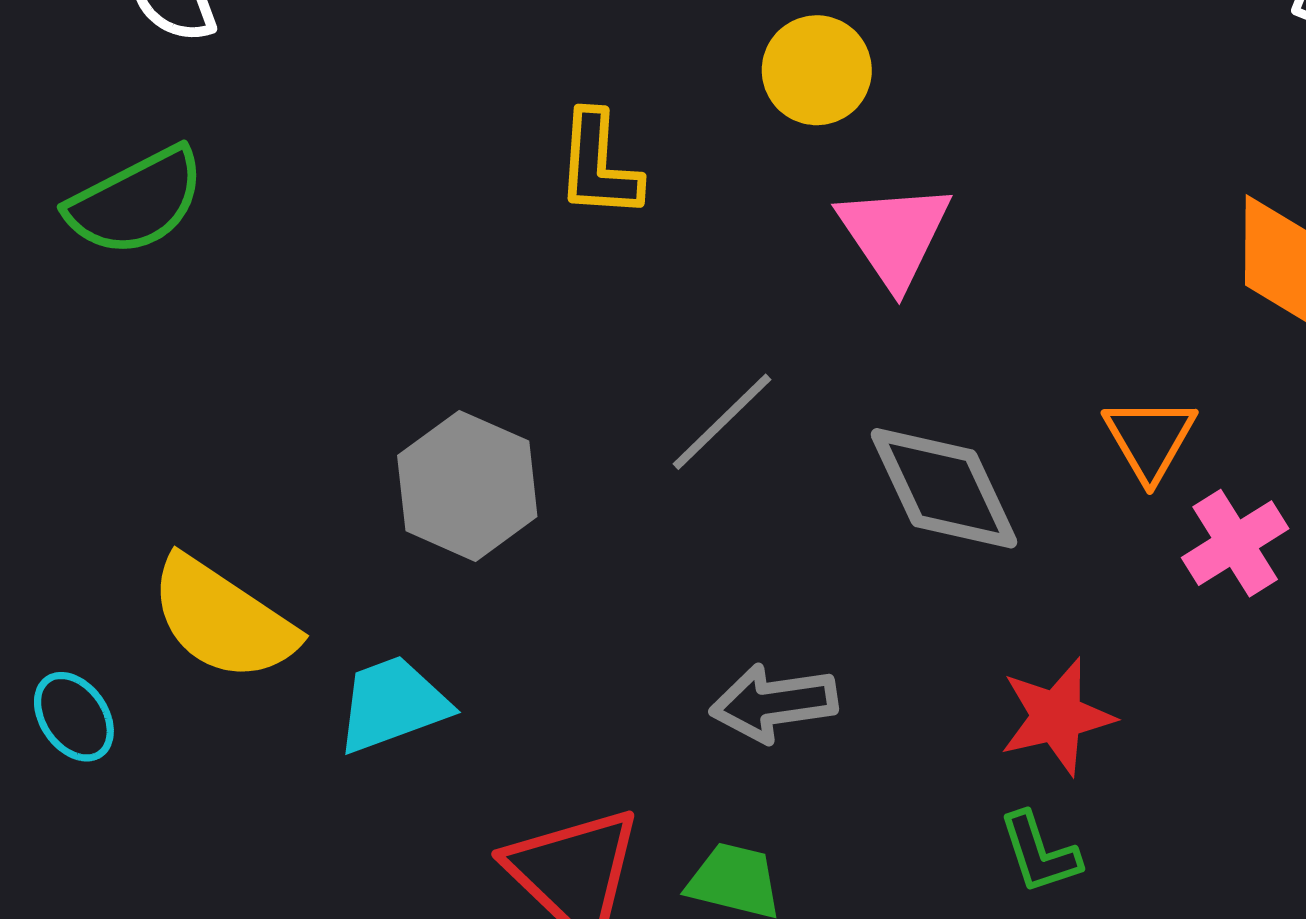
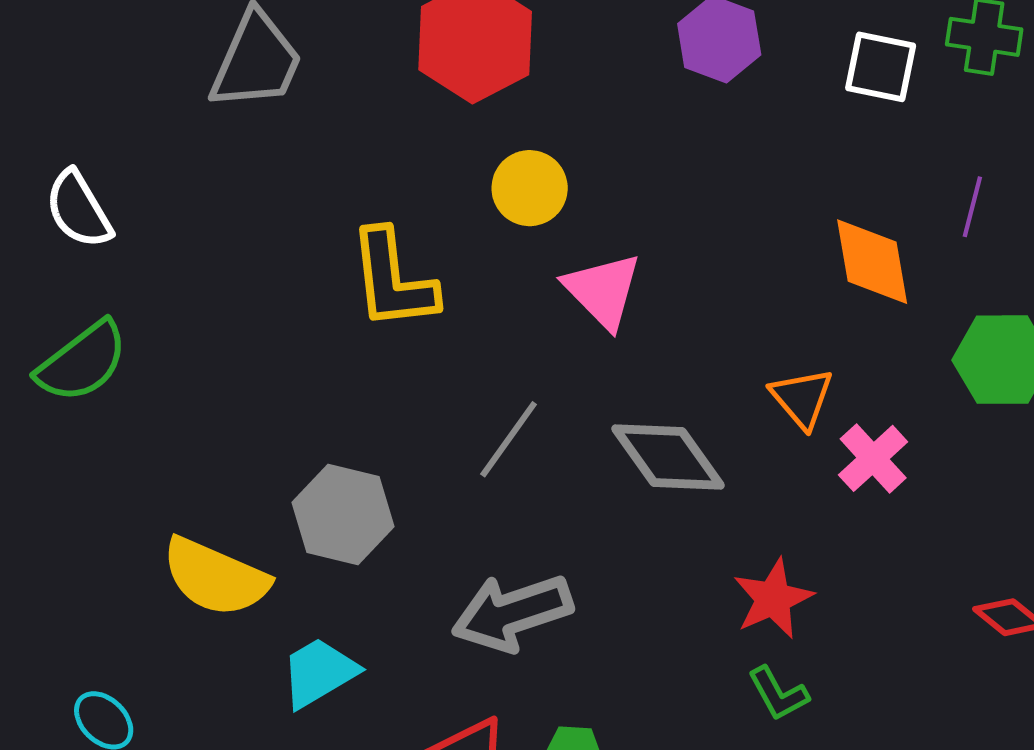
yellow L-shape: (599, 165) -> (393, 280), size x1.4
yellow semicircle: (223, 619) -> (215, 577), moved
gray arrow: (774, 703) -> (512, 613), moved, size x1.4

